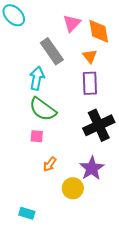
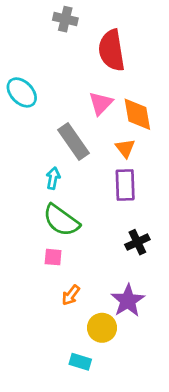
cyan arrow: (37, 78) -> (53, 178), size x0.7
black cross: (99, 125) -> (137, 242), size x0.6
cyan rectangle: (27, 213) -> (80, 362), moved

